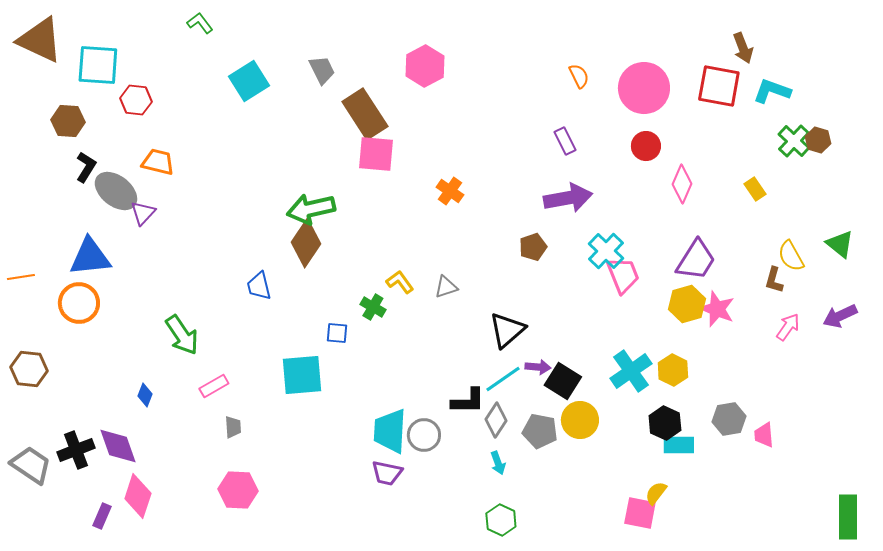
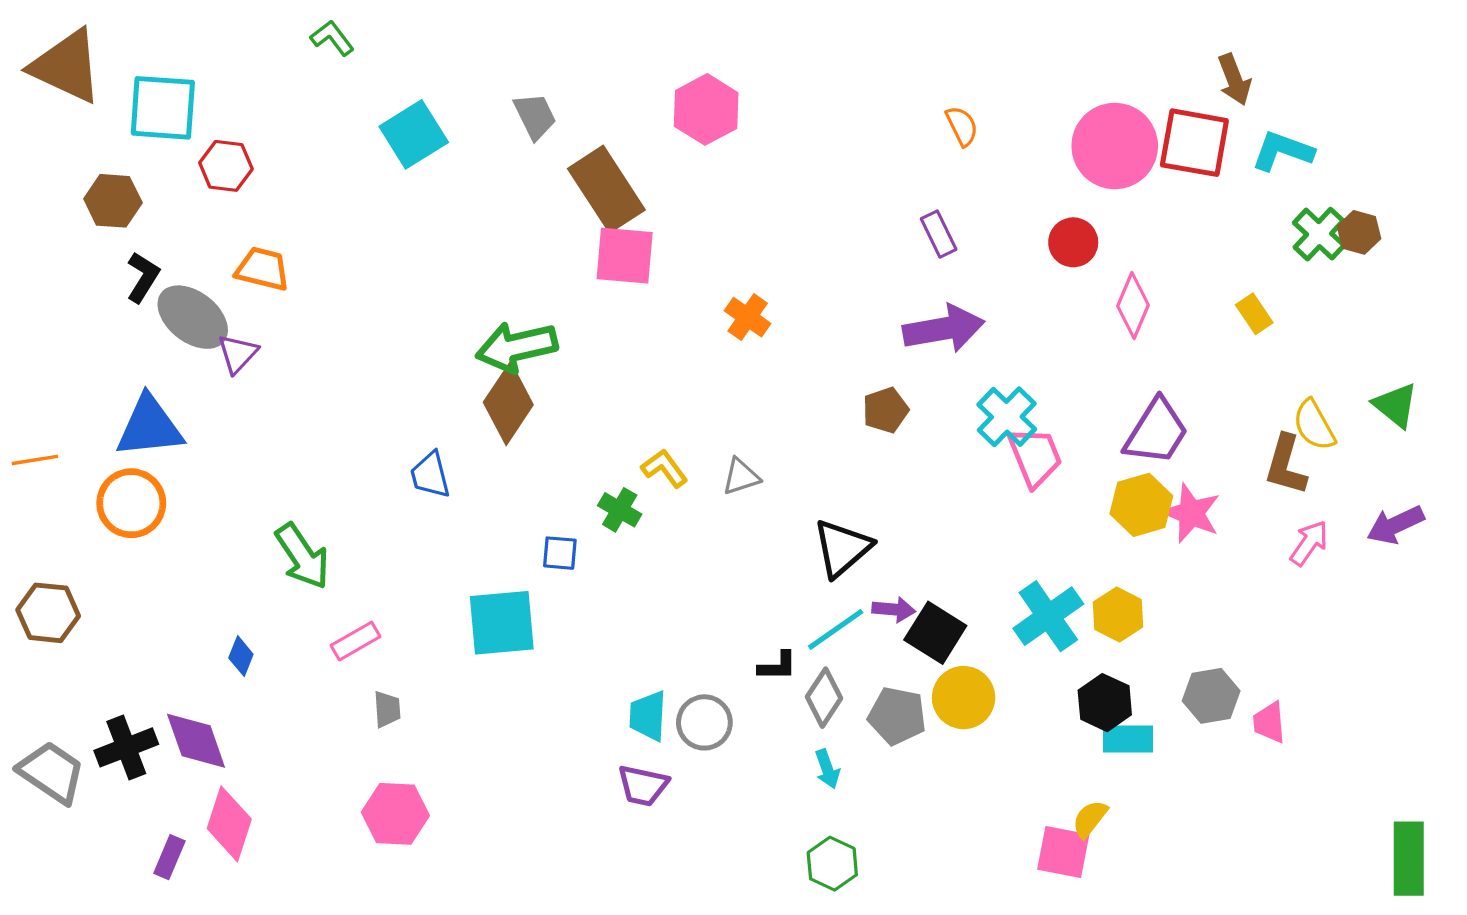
pink circle: (644, 88) -> (1115, 146), moved
brown L-shape: (774, 280) -> (1286, 465), size x1.4
black L-shape: (468, 401) -> (777, 666), size x0.7
cyan trapezoid: (390, 431) -> (648, 716), size x0.7

